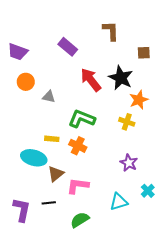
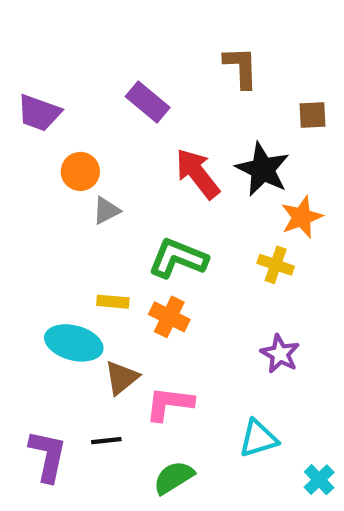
orange circle: (26, 82) -> (80, 171), moved
gray triangle: (49, 97) -> (106, 211), turned -40
cyan cross: (148, 191) -> (319, 480), moved

